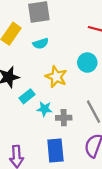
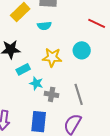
yellow star: (56, 77) -> (52, 57), turned -30

